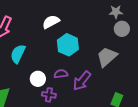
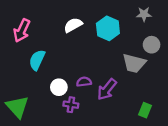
gray circle: (122, 29) -> (152, 45), moved
cyan hexagon: (68, 45) -> (108, 28), moved
gray trapezoid: (107, 57) -> (134, 63), turned -125

